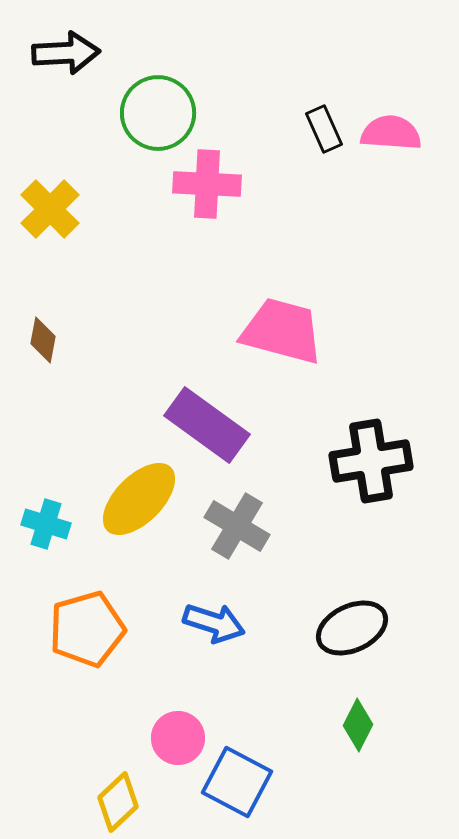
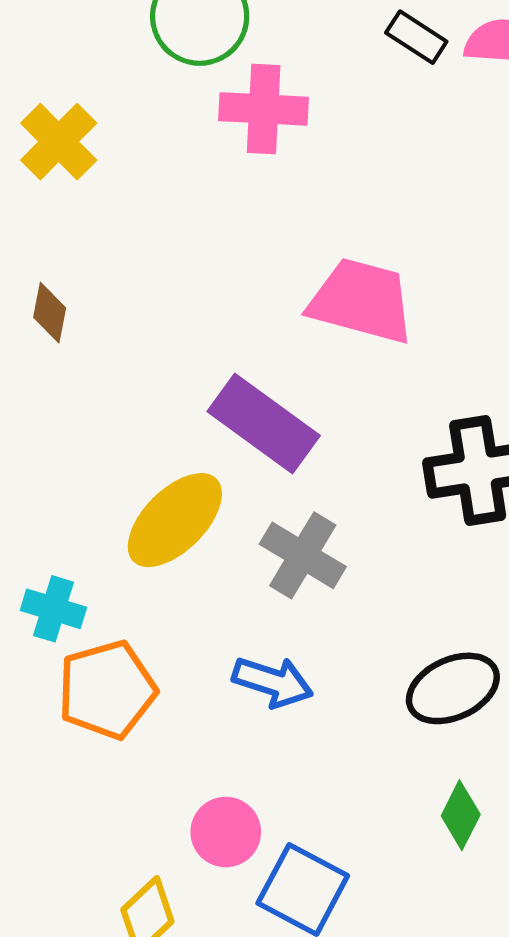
black rectangle: (324, 129) -> (416, 37), turned -33
cyan cross: (46, 524) -> (53, 609), moved

